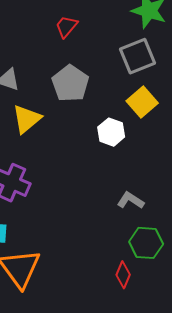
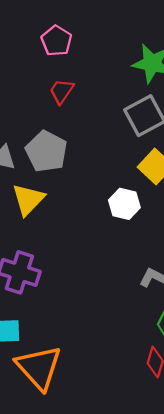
gray pentagon: (70, 83) -> (46, 151), moved

